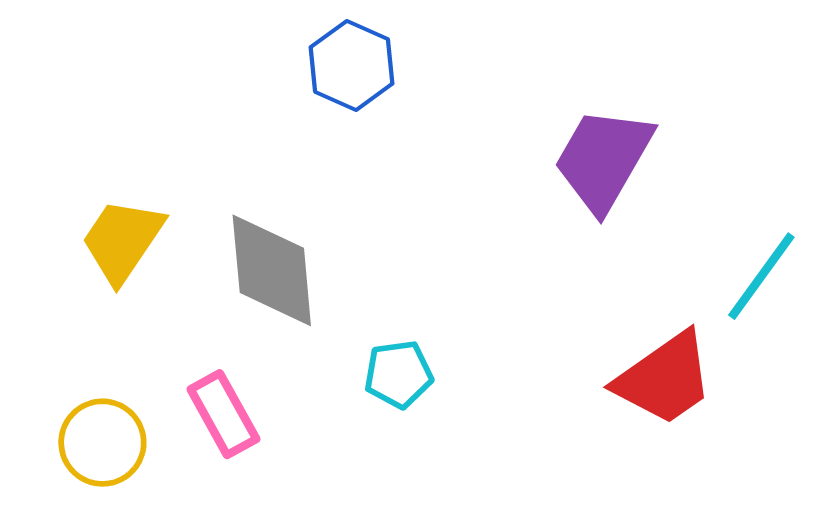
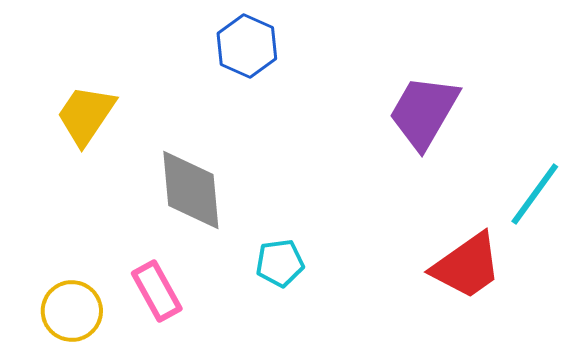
yellow trapezoid: (122, 240) -> (86, 115), moved

